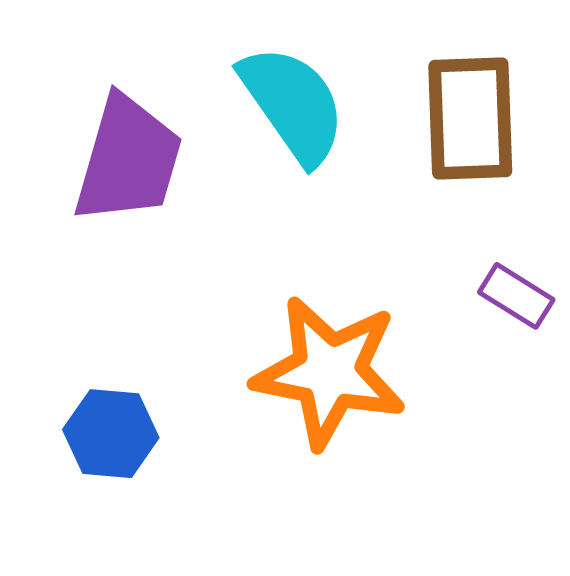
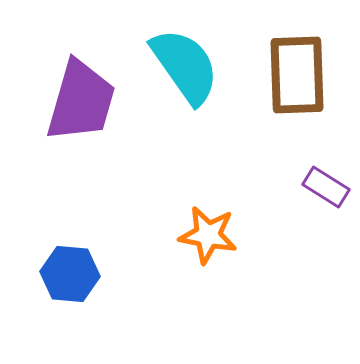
orange star: (329, 372) -> (208, 235), size x0.6

